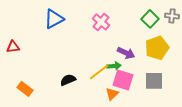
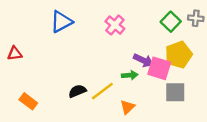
yellow line: (99, 72) -> (102, 91), moved
pink square: (123, 80) -> (159, 68), moved

